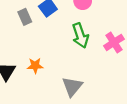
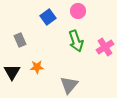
gray rectangle: (25, 17) -> (20, 40), moved

